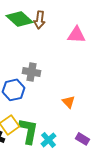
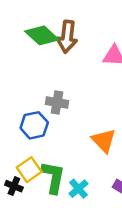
brown arrow: (40, 20) -> (67, 37), size x1.4
orange triangle: (68, 102) -> (104, 141), size x1.5

